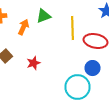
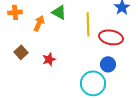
green triangle: (44, 16) -> (59, 12), turned 49

